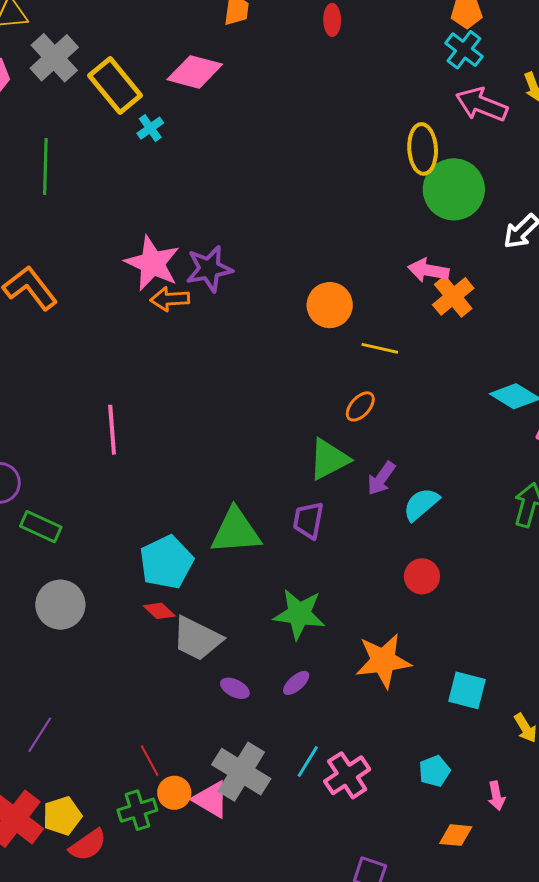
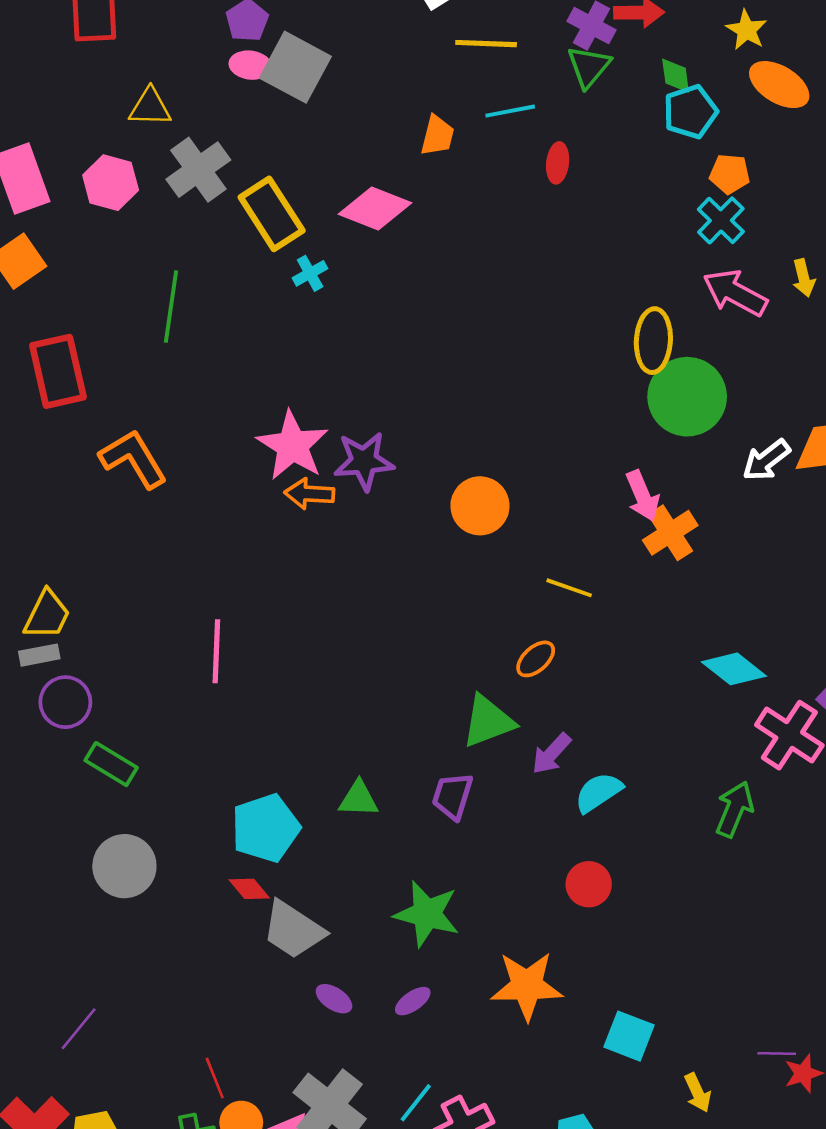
pink arrow: (428, 270) -> (643, 496), turned -129
orange circle: (330, 305) -> (480, 506), moved
green triangle: (236, 531) -> (359, 799), size x0.6

